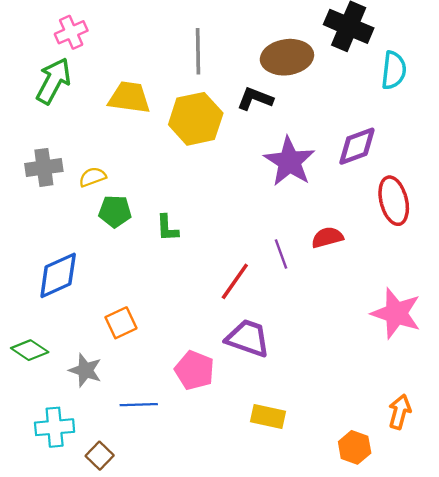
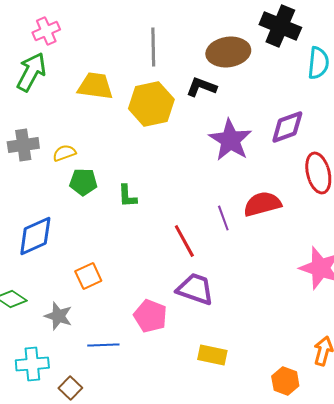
red semicircle: (327, 237) -> (262, 204), size x1.4
red line: (235, 281) -> (184, 241), turned -64

